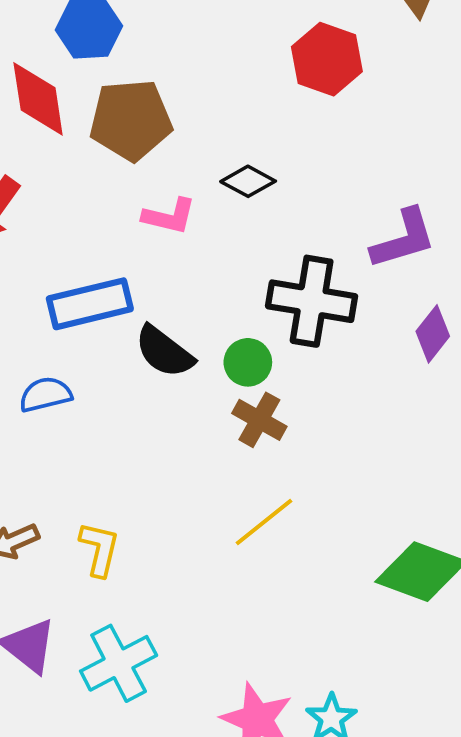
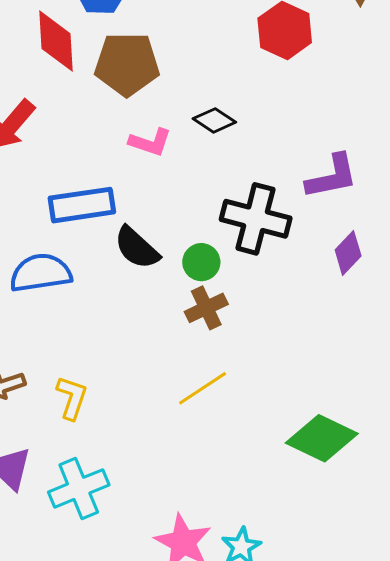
blue semicircle: (45, 394) -> (41, 273), size x1.5
brown cross: (259, 420) -> (206, 308), turned 30

